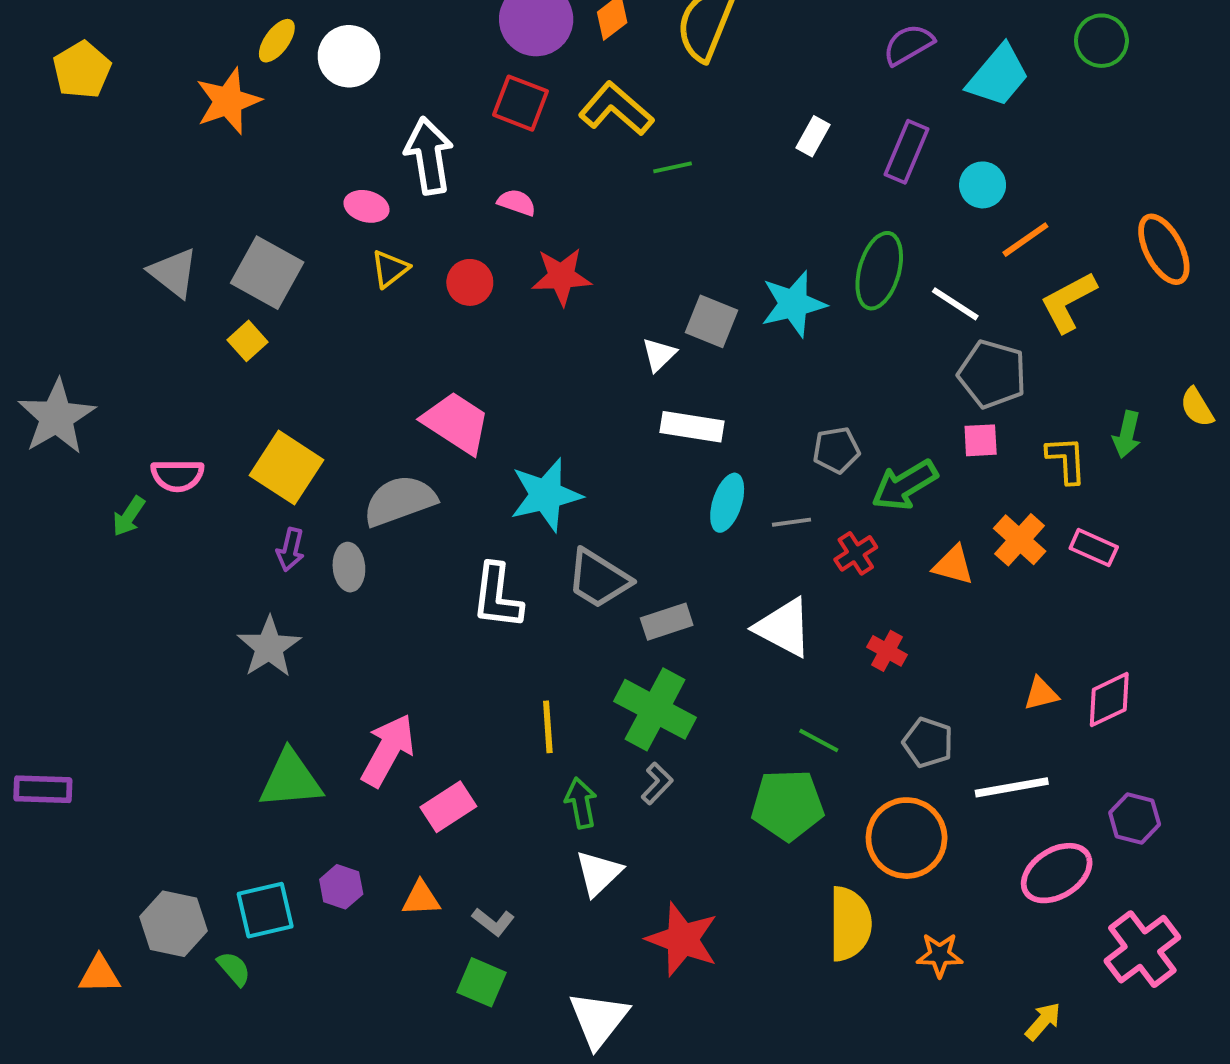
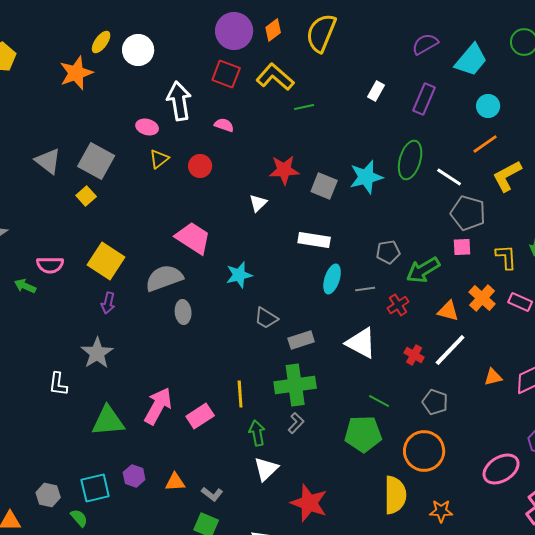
cyan circle: (983, 185) -> (488, 106), moved
red star: (561, 277) -> (284, 170), moved
white triangle: (659, 355) -> (258, 203), moved
cyan star: (546, 495) -> (239, 275), size x0.7
green arrow: (129, 516) -> (25, 286), turned 80
gray ellipse: (349, 567) -> (183, 312), moved
gray trapezoid: (598, 579) -> (266, 318), size x0.7
white L-shape: (497, 596) -> (58, 384), moved, size x0.7
green cross: (655, 709) -> (295, 385), turned -36
white line: (1012, 787) -> (450, 350), moved, turned -36
pink rectangle: (448, 807) -> (200, 416), moved
gray hexagon: (173, 924) -> (48, 495), size x0.7

